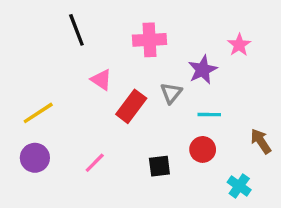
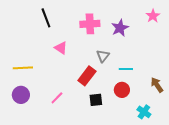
pink star: (239, 45) -> (153, 16), moved
purple star: (203, 70) -> (120, 28), moved
red rectangle: (131, 106) -> (87, 76), moved
yellow line: (38, 113) -> (23, 68), turned 30

